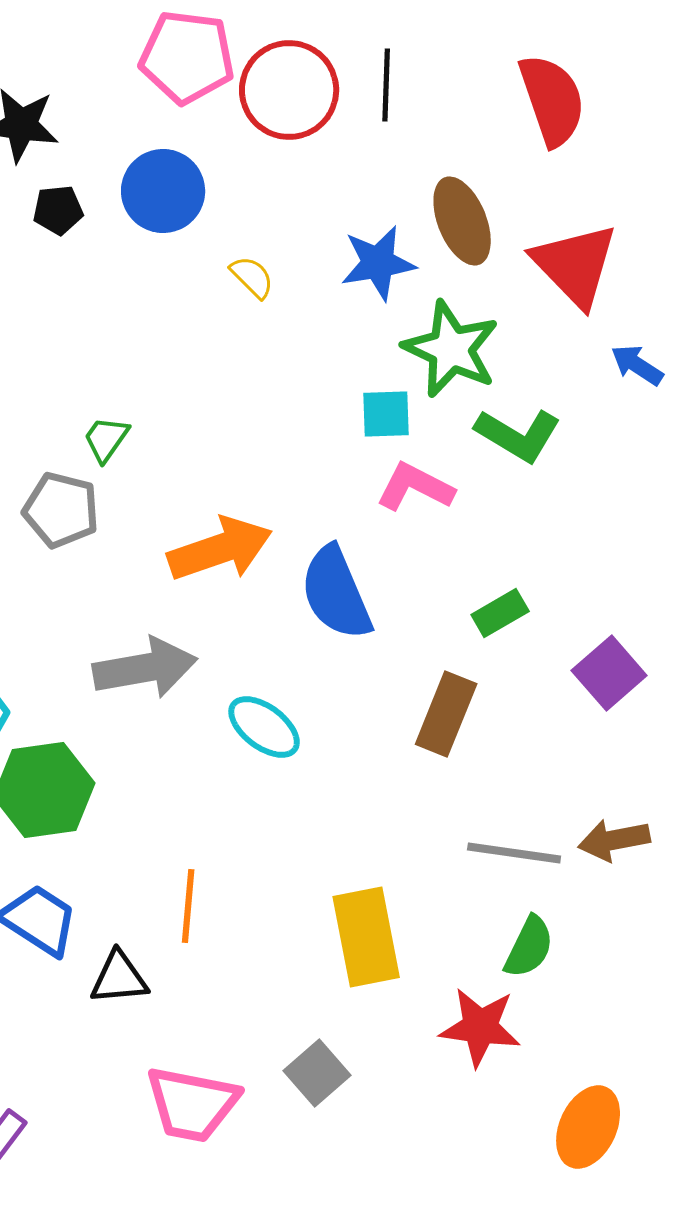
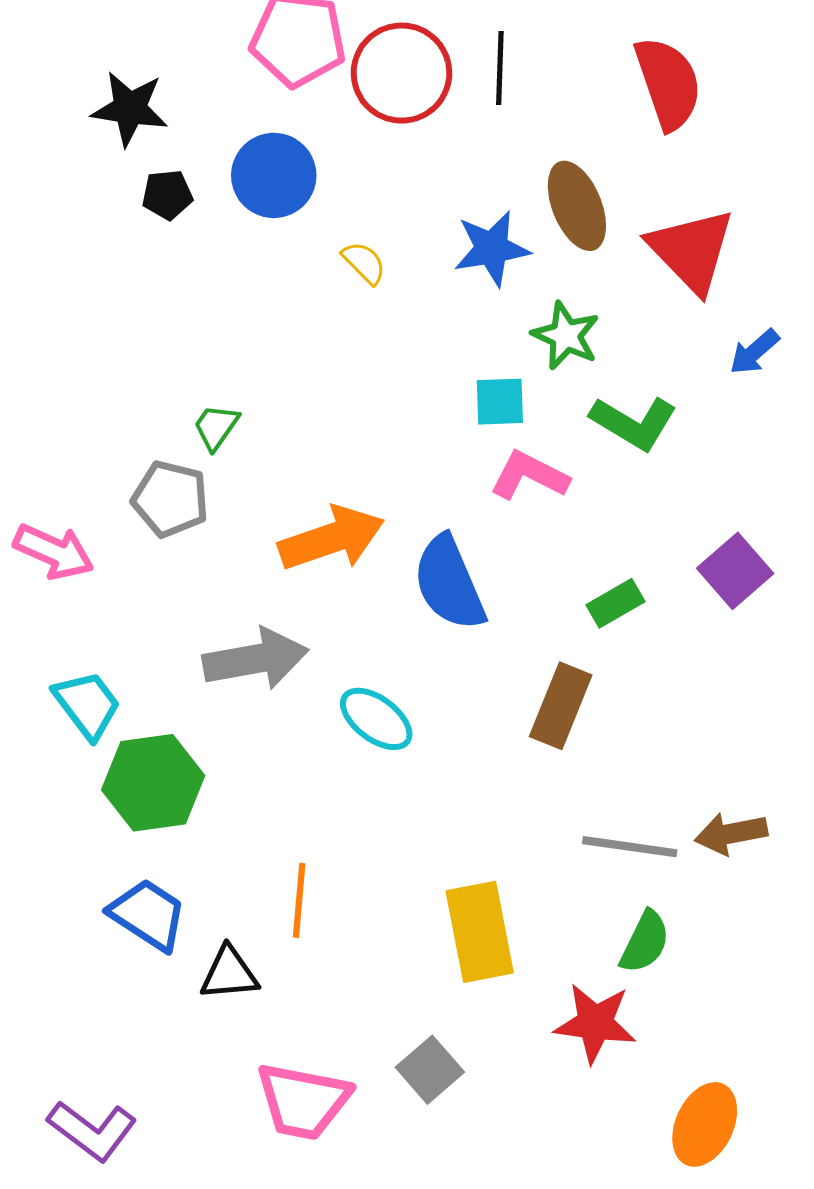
green star: (451, 349) -> (566, 336), size x0.7
blue arrow: (637, 365) -> (754, 352), turned -74
purple square: (609, 673) -> (735, 571), moved

